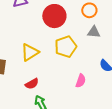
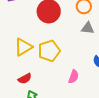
yellow pentagon: (66, 47) -> (49, 51), moved

